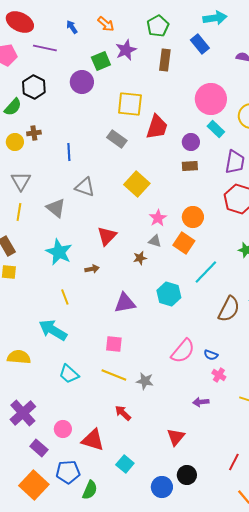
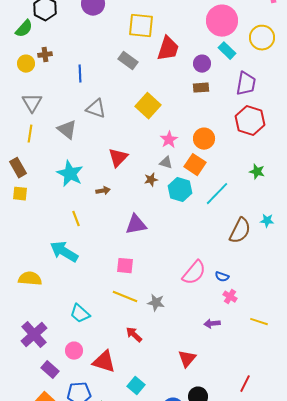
cyan hexagon: (169, 294) -> (180, 190), moved
cyan trapezoid: (69, 374) -> (80, 314), moved

